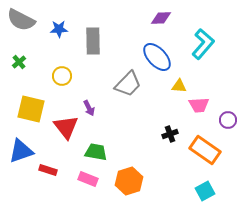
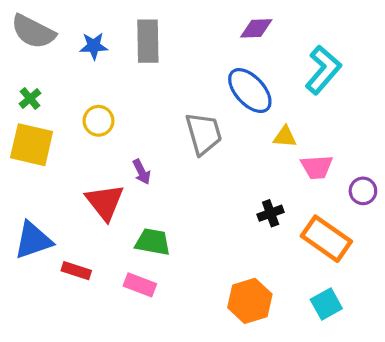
gray rectangle: (93, 41) -> (148, 41), moved
gray trapezoid: (128, 84) -> (204, 134), turned -60
yellow square: (31, 109) -> (32, 145), moved
orange hexagon: (129, 181) -> (250, 301), moved

